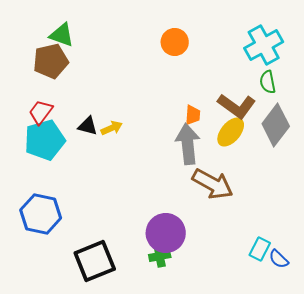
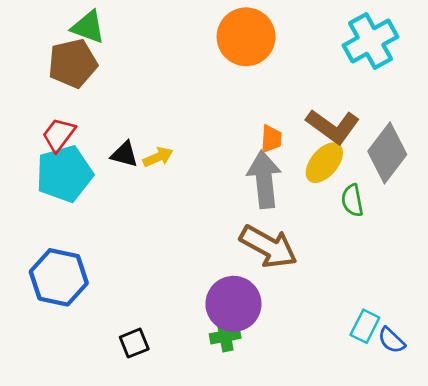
orange circle: (175, 42) -> (246, 37), size x1.5
green semicircle: (268, 82) -> (352, 200), moved
brown arrow: (213, 184) -> (268, 247), moved
black square: (95, 261) -> (134, 343), size x0.5

